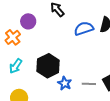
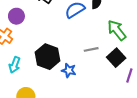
gray line: (89, 84) -> (91, 49), moved

